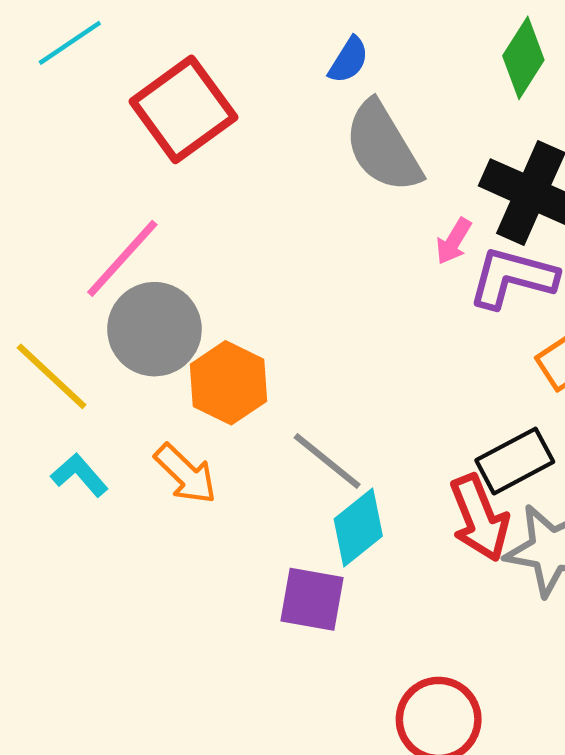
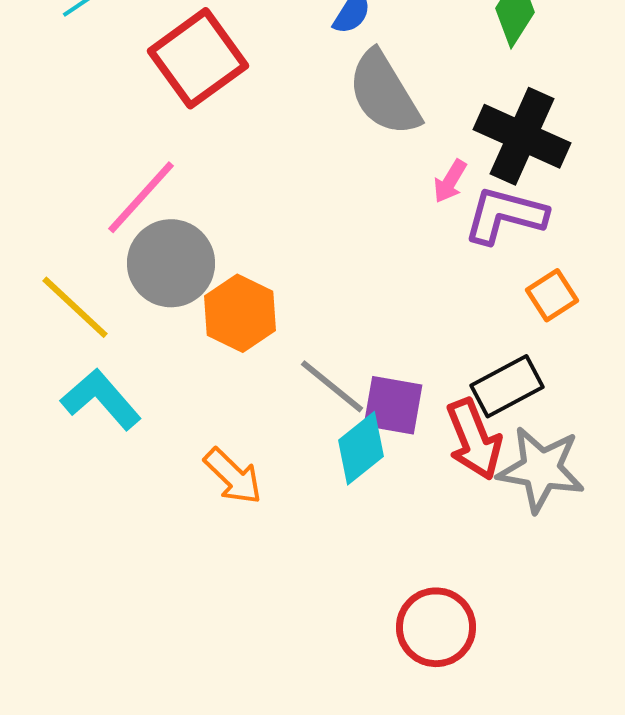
orange arrow: (186, 474) -> (233, 476), moved
cyan L-shape: (79, 475) -> (101, 399), size x1.5
purple square: (312, 599) -> (393, 405), moved

